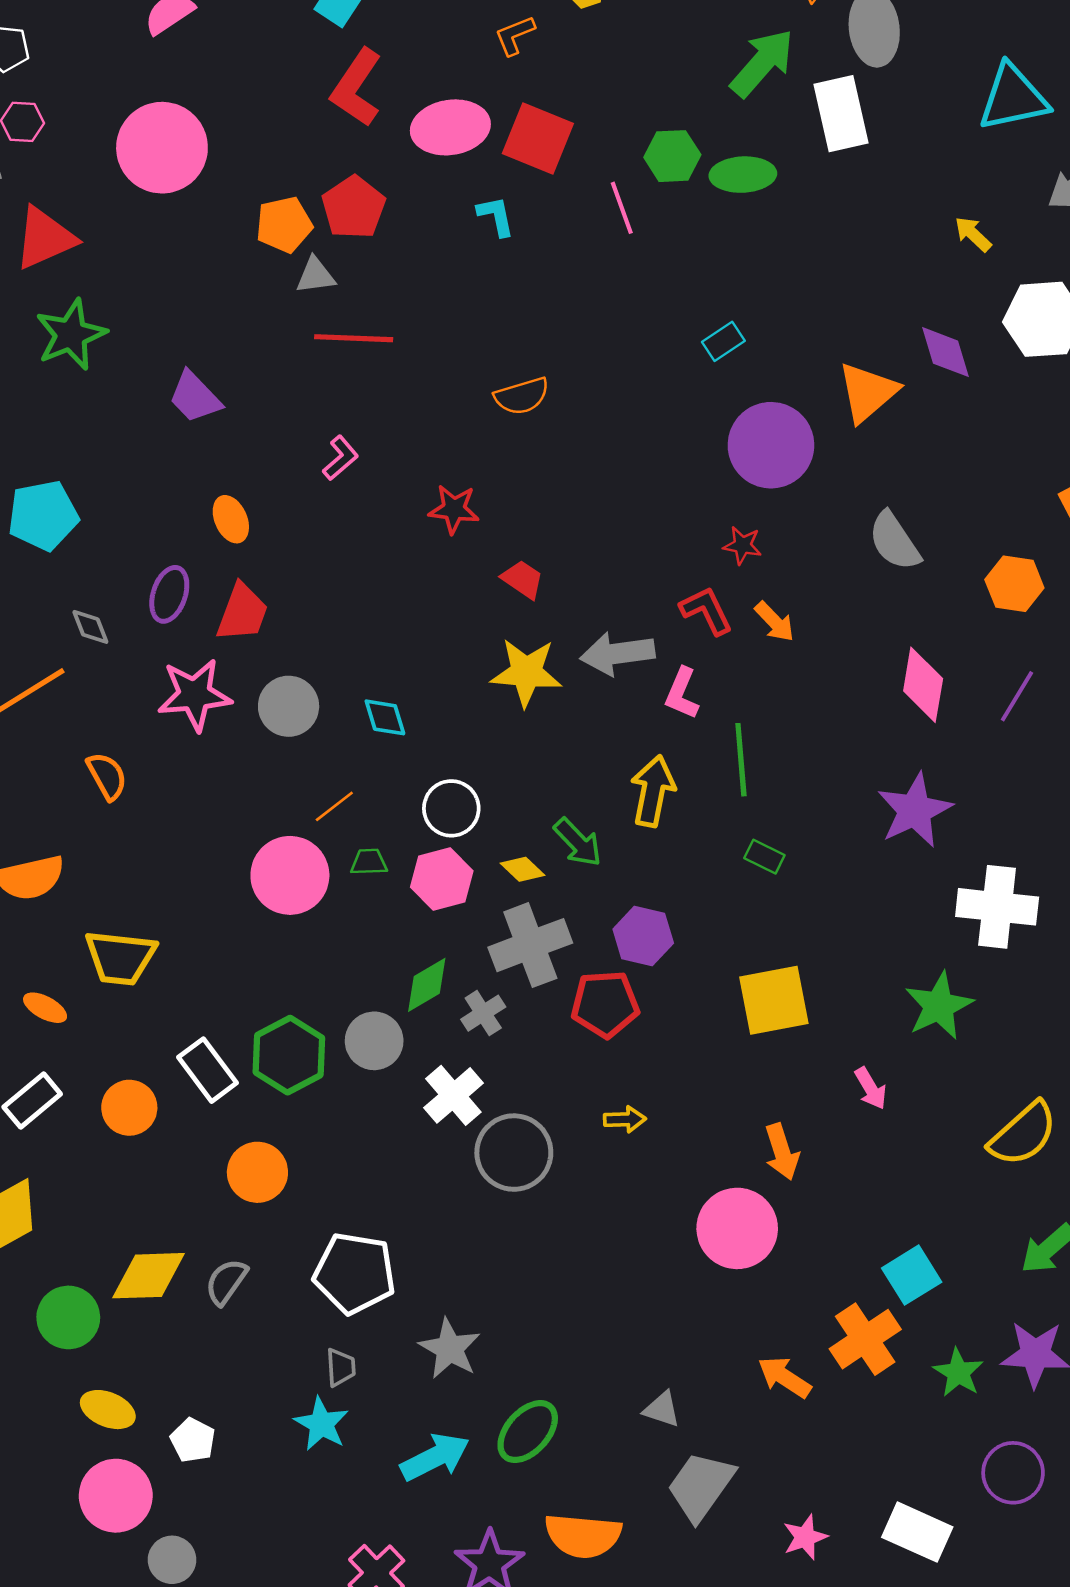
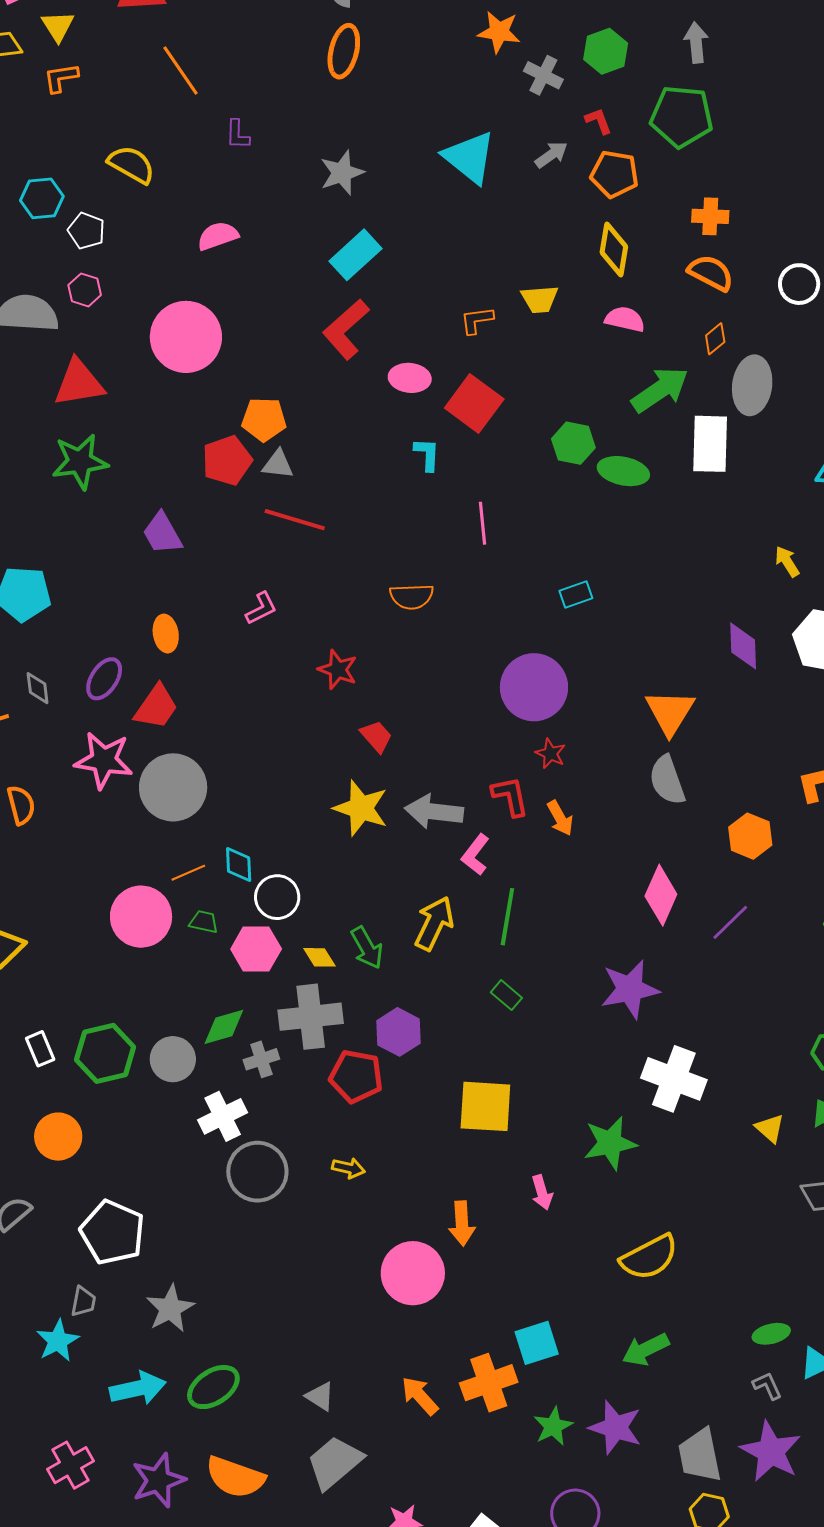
pink ellipse: (450, 127) -> (410, 378), size x0.7
red pentagon: (354, 207) -> (227, 460), moved
pink line: (622, 208) -> (482, 523), moved
orange triangle: (868, 392) -> (670, 712), moved, turned -32
purple circle: (771, 445) -> (534, 687), moved
gray circle: (289, 706) -> (173, 787), size x1.4
cyan diamond: (385, 717) -> (239, 864), moved
white rectangle: (208, 1070) -> (40, 1049), size x0.7

